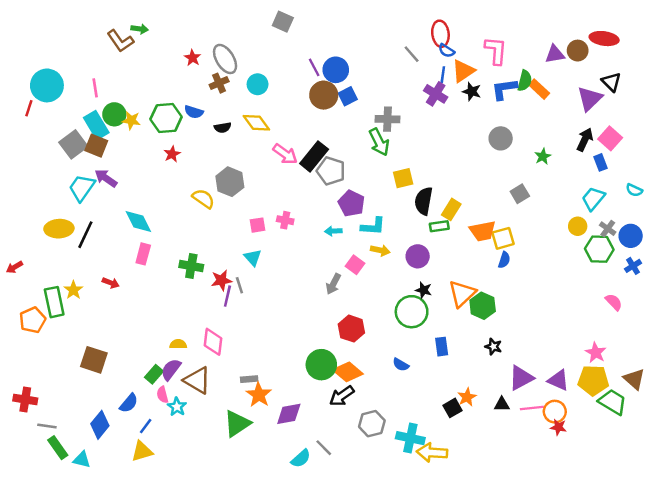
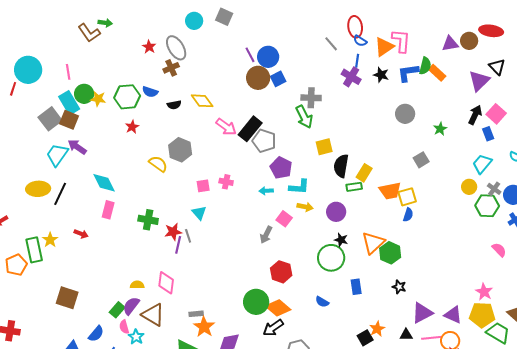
orange triangle: (463, 71) -> (384, 47), moved
cyan circle: (258, 84) -> (194, 21), moved

